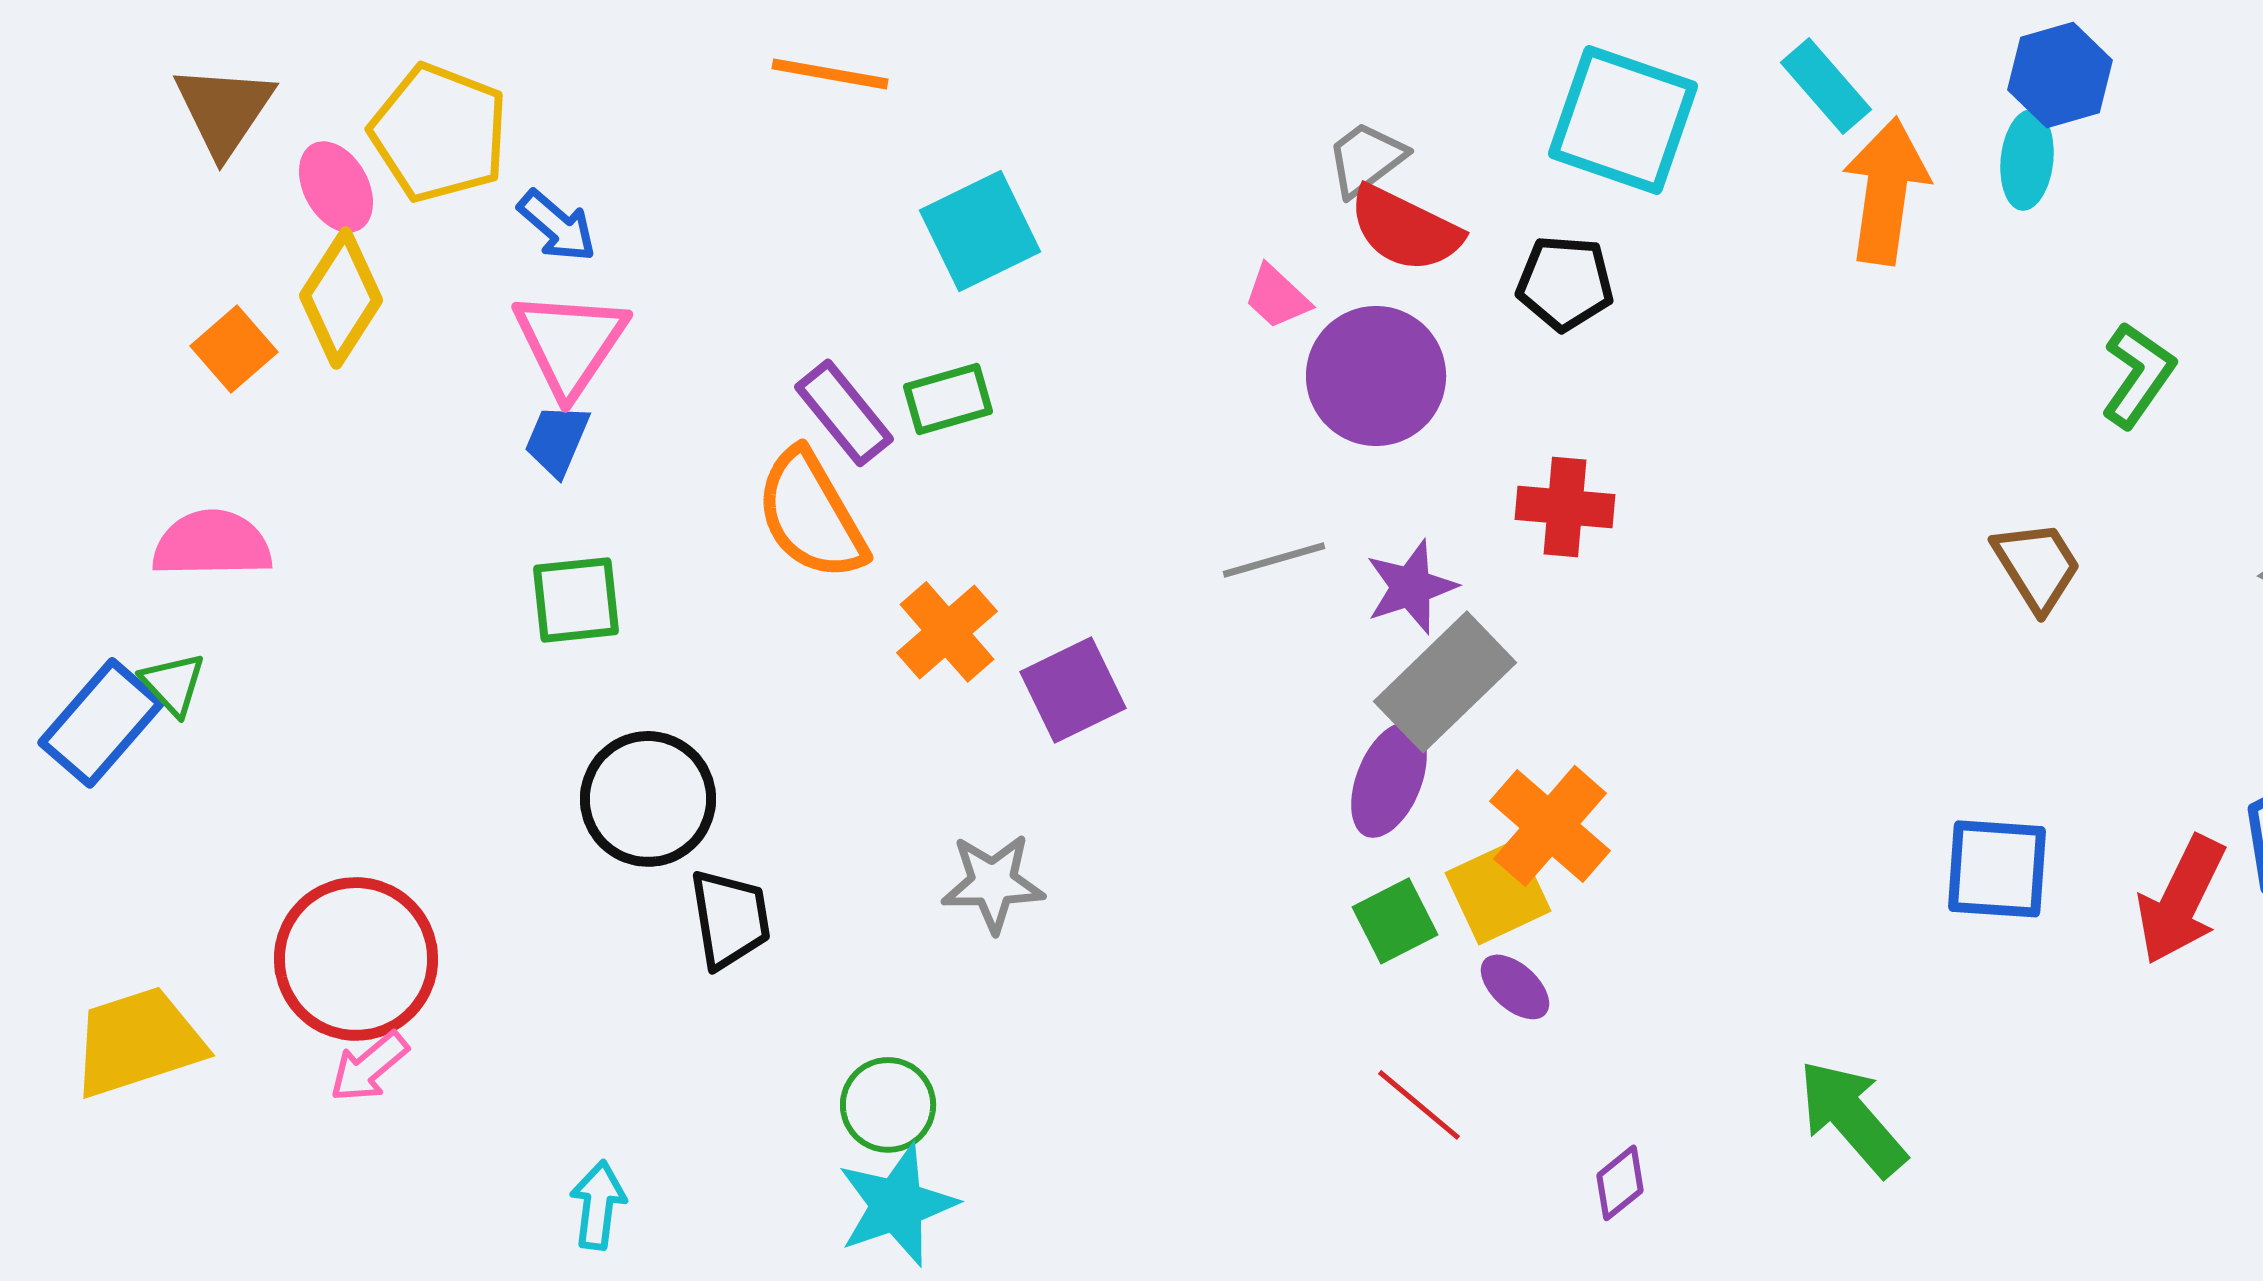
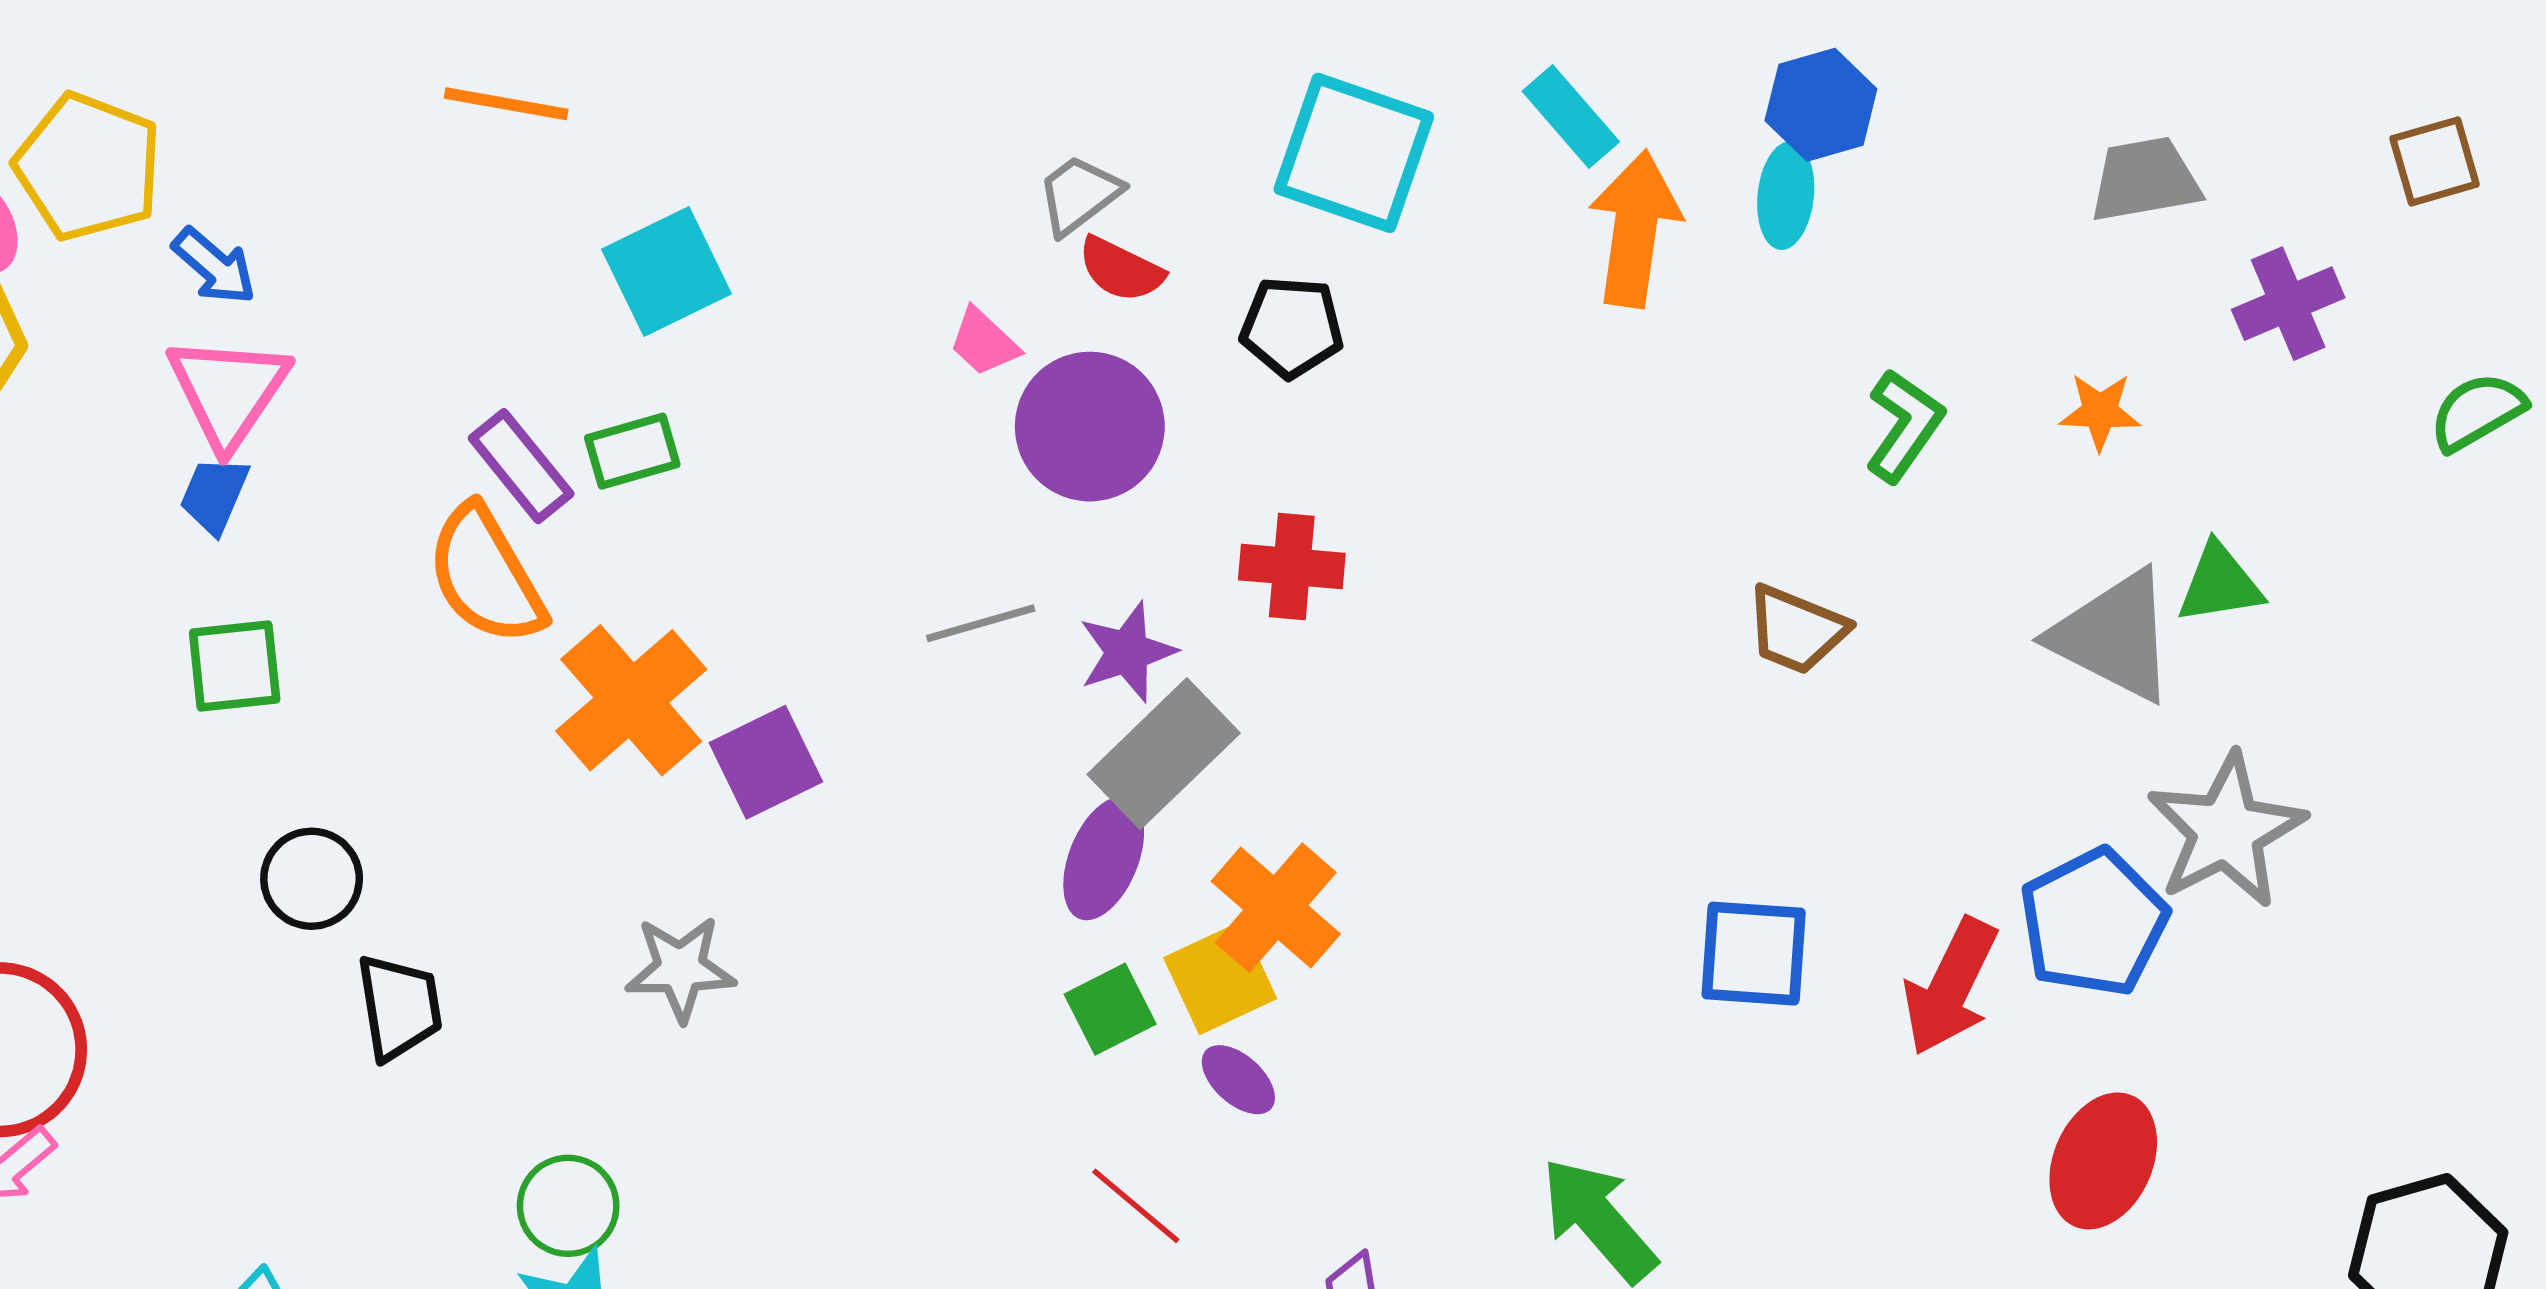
red semicircle: (1405, 229) -> (1121, 269), size x0.7
brown trapezoid: (2037, 566) -> (1796, 630), turned 144
orange cross: (947, 632) -> (631, 700), size x1.4
black circle: (648, 799) -> (312, 879), size x0.7

